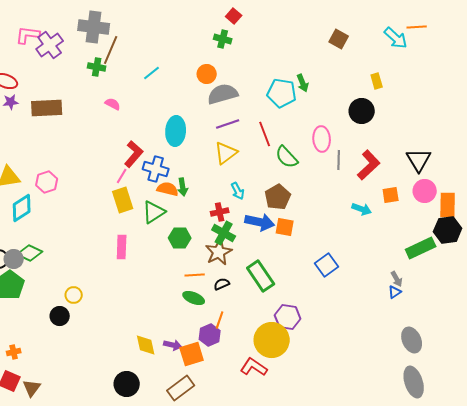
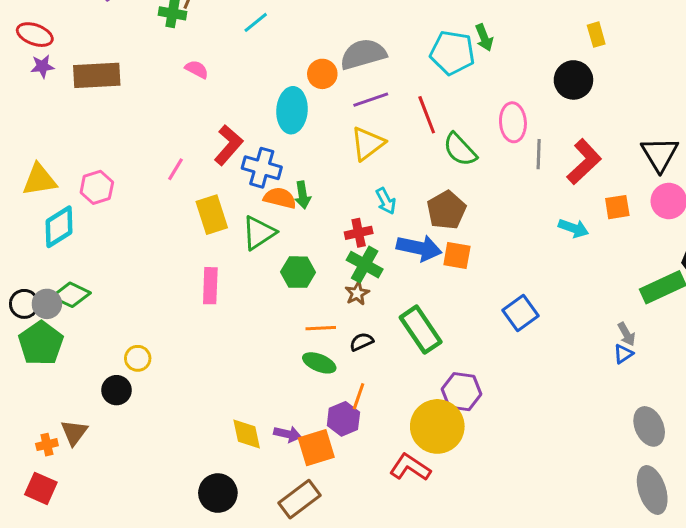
orange circle: (207, 74) -> (322, 74), moved
pink line: (122, 176) -> (176, 169), moved
brown star: (219, 252) -> (357, 293), size x0.6
brown triangle: (32, 388) -> (74, 432), moved

